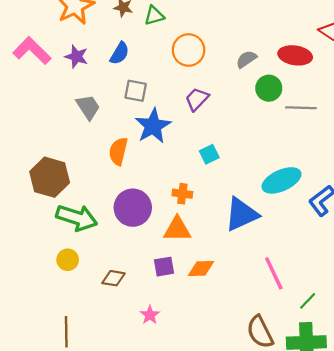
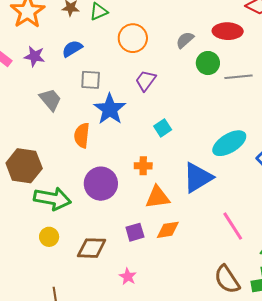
blue semicircle: (120, 53) -> (72, 49), turned -145
orange triangle: (177, 229) -> (157, 197), moved
brown diamond: (113, 278) -> (92, 248), size x1.4

